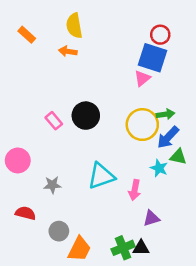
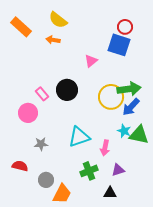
yellow semicircle: (74, 26) -> (58, 20), turned -42
orange rectangle: (27, 35) -> (21, 27), size x1.5
pink triangle: (142, 78) -> (91, 61), moved
green arrow: (165, 114) -> (129, 89), size x1.6
green triangle: (178, 157) -> (139, 135), moved, size x1.5
pink circle: (18, 160) -> (28, 113), moved
green cross: (123, 248) -> (89, 171), moved

